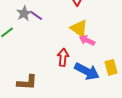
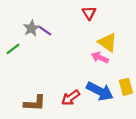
yellow triangle: (79, 28) -> (107, 42), moved
red arrow: (63, 57) -> (71, 98), moved, turned -132

